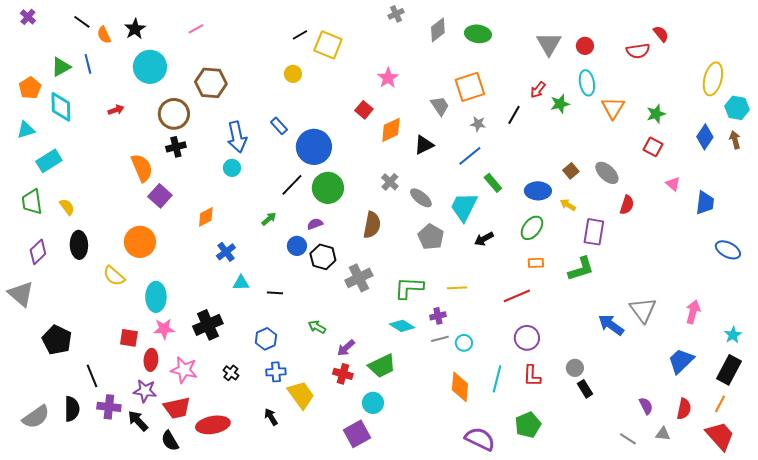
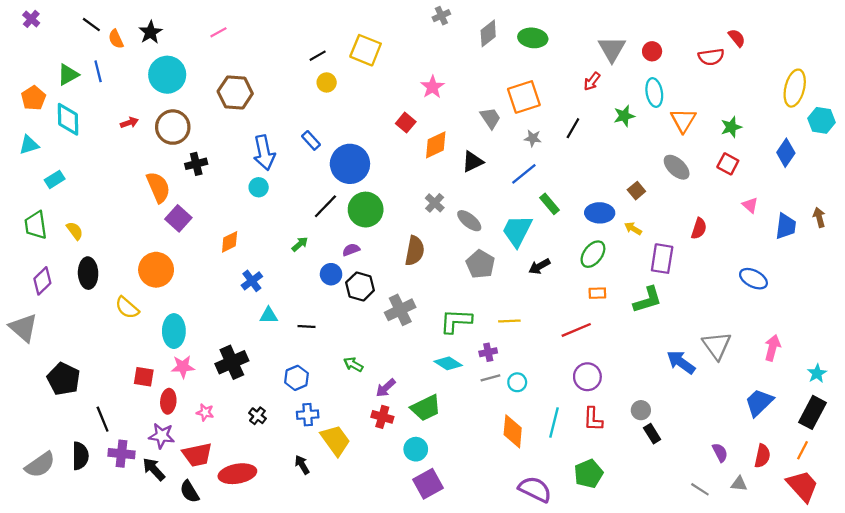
black line: (300, 35) -> (318, 56), moved
red arrow: (538, 90) -> (592, 81), moved
brown circle: (174, 114) -> (173, 127), moved
brown arrow: (735, 140) -> (819, 217), moved
cyan rectangle: (49, 161) -> (55, 179), size x0.7
gray ellipse: (607, 173) -> (677, 167), moved
blue ellipse: (728, 250) -> (753, 279), moved
pink star: (184, 370) -> (205, 412), size x0.6
purple square: (357, 434) -> (428, 484), moved

